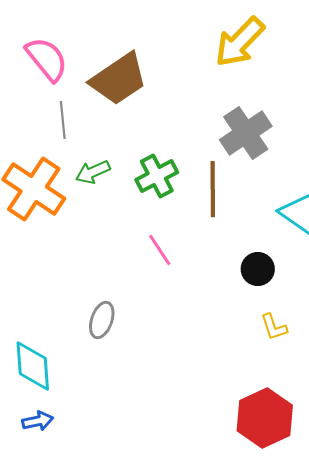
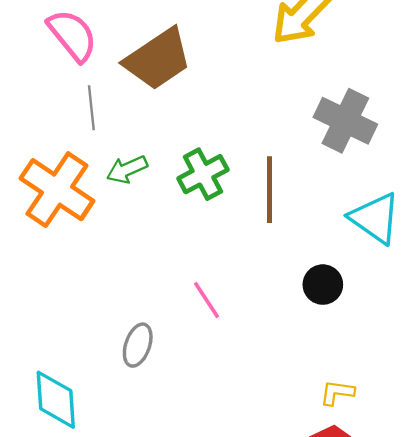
gray cross: (246, 133) -> (345, 121), moved, turned -30
pink line: (160, 250) -> (207, 300), moved
yellow L-shape: (274, 327) -> (337, 393), moved, turned 116

